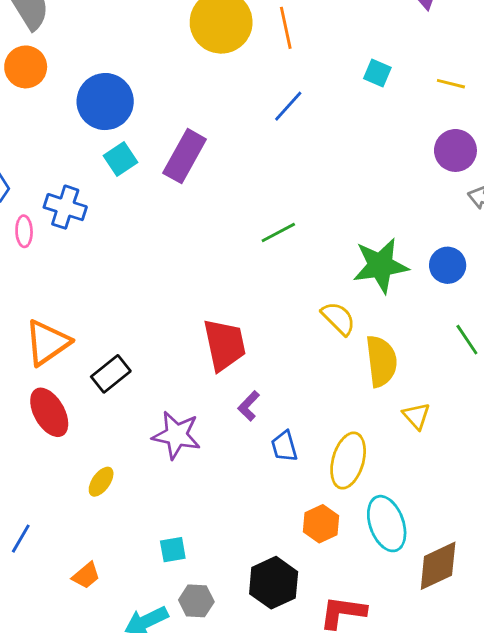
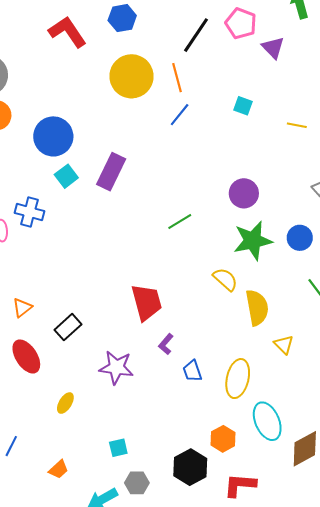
yellow line: (451, 84) -> (297, 125), moved
blue line: (288, 106) -> (180, 115), moved
purple circle: (455, 150) -> (244, 193), moved
orange triangle: (47, 343) -> (22, 308), size x0.6
orange hexagon: (321, 524) -> (223, 439), moved

